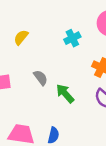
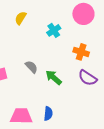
yellow semicircle: (21, 37) -> (21, 18), moved

